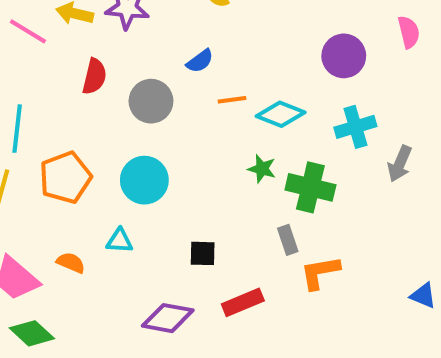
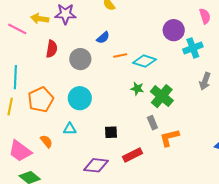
cyan cross: (355, 127) -> (193, 48), moved
green cross: (310, 187) -> (162, 96), turned 30
orange semicircle: (71, 263) -> (46, 141), turned 32

